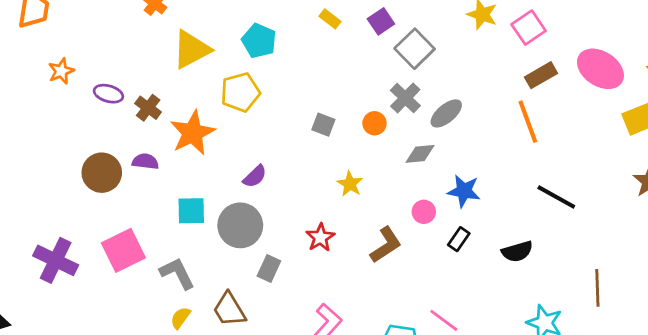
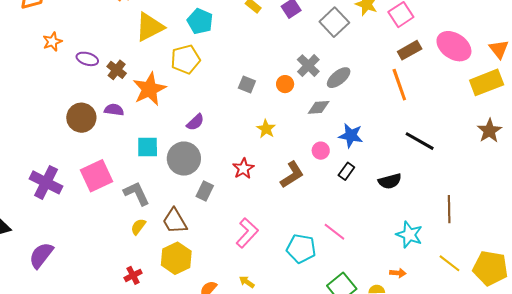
gray square: (415, 49) -> (334, 22), moved

